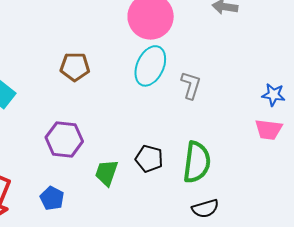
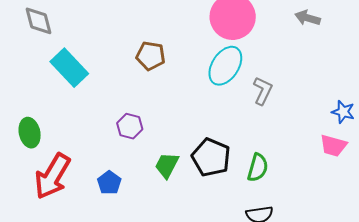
purple hexagon: (64, 139) -> (130, 126), size x0.7
black pentagon: (149, 159) -> (211, 157), size x1.4
green semicircle: (197, 162) -> (258, 168), size x0.7

